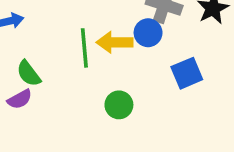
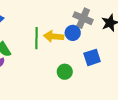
green circle: (119, 105) -> (65, 72), moved

